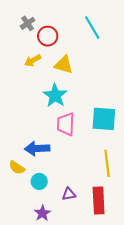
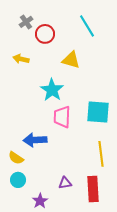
yellow arrow: (33, 60) -> (21, 59), moved, turned 42
yellow triangle: (64, 65) -> (71, 60), moved
cyan circle: (39, 181) -> (18, 180), moved

